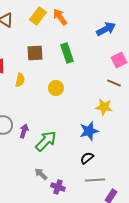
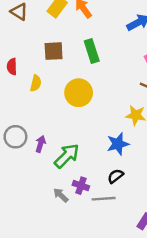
yellow circle: (56, 88) -> (79, 93), size x1.5
gray line: (95, 180) -> (104, 199), moved
purple cross: (58, 187) -> (81, 186), moved

